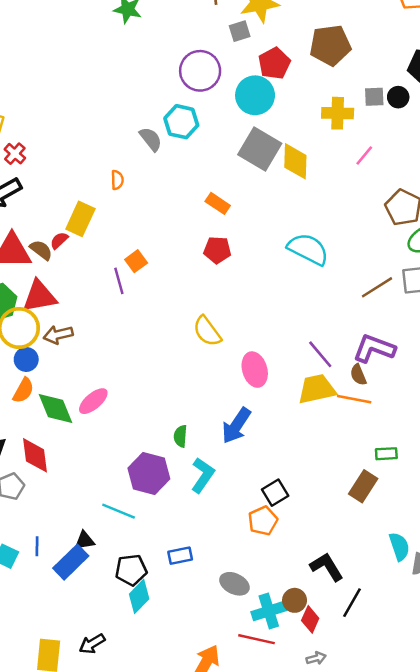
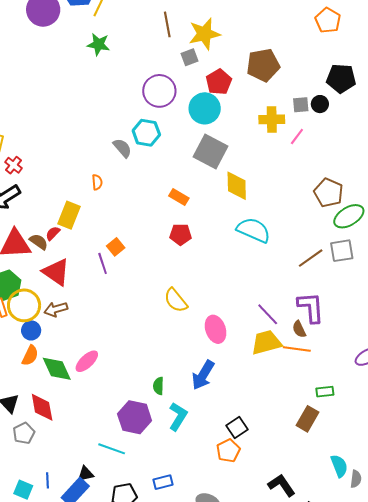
pink line: (364, 156) -> (297, 137), moved
yellow diamond: (295, 161) -> (237, 186), moved
red triangle: (39, 296) -> (56, 272), moved, turned 48
purple L-shape: (374, 348) -> (311, 307), turned 68

